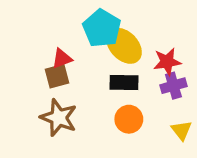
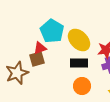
cyan pentagon: (102, 28) -> (52, 31), moved
brown star: (59, 118) -> (17, 73), moved, turned 30

